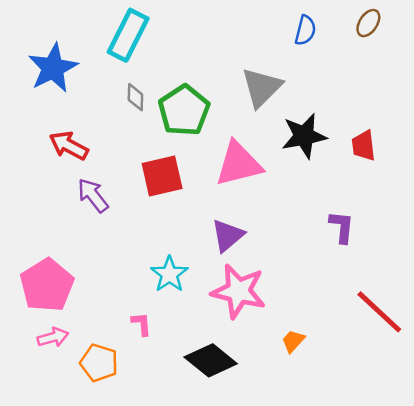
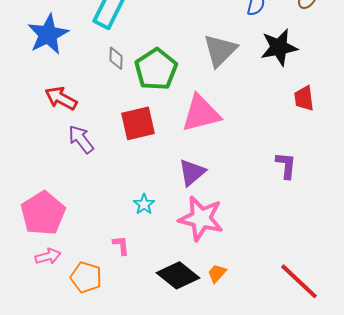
black star: (304, 136) -> (279, 47), moved
cyan star: (169, 274) -> (144, 204), size x0.7
red line: (379, 312) -> (299, 281), moved
orange trapezoid: (293, 341) -> (217, 273), moved

